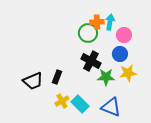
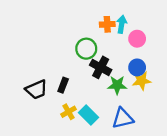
green circle: (88, 33) -> (86, 49), moved
blue circle: (120, 54) -> (137, 67), moved
blue triangle: (111, 107) -> (123, 118), turned -35

